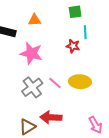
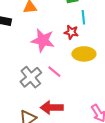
pink star: (31, 53) -> (43, 40), moved
yellow ellipse: (80, 82) -> (84, 54), moved

